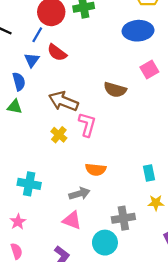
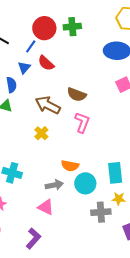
brown semicircle: (115, 90) -> (77, 95), moved
pink L-shape: (87, 125) -> (82, 122), moved
cyan rectangle: (149, 173) -> (115, 173), size x1.5
gray cross: (123, 218) -> (101, 212), moved
cyan circle: (105, 243) -> (85, 183), moved

